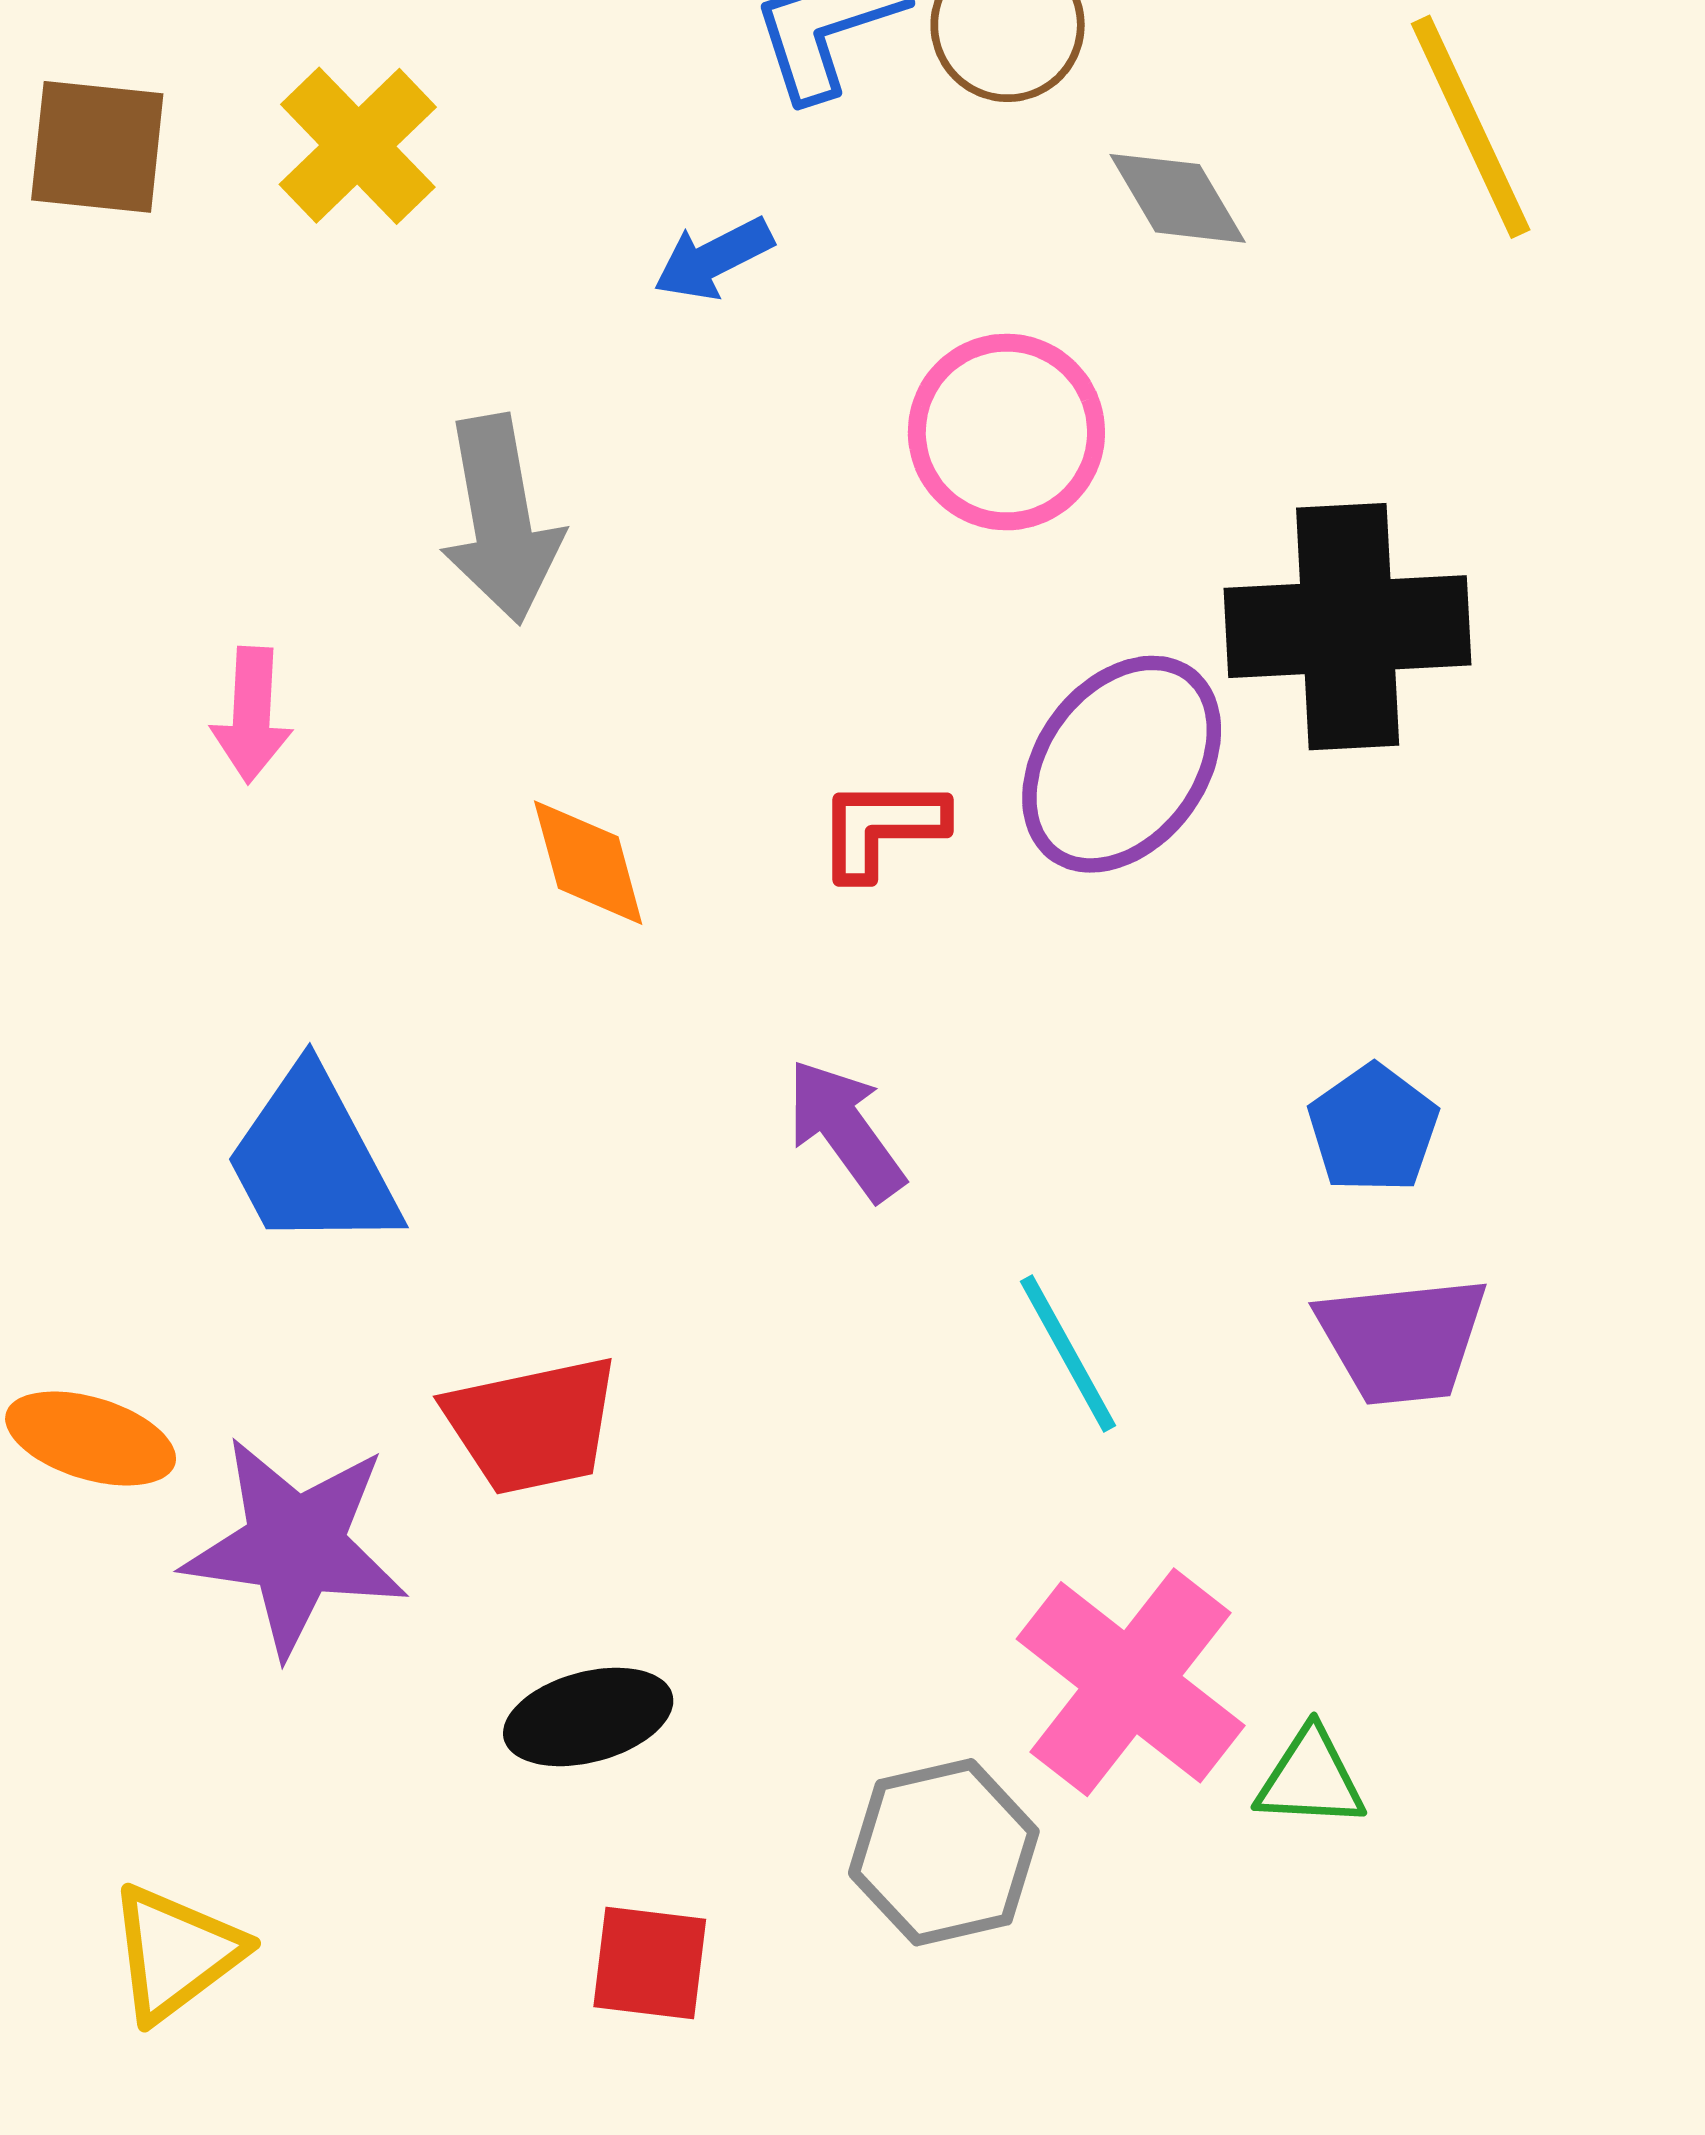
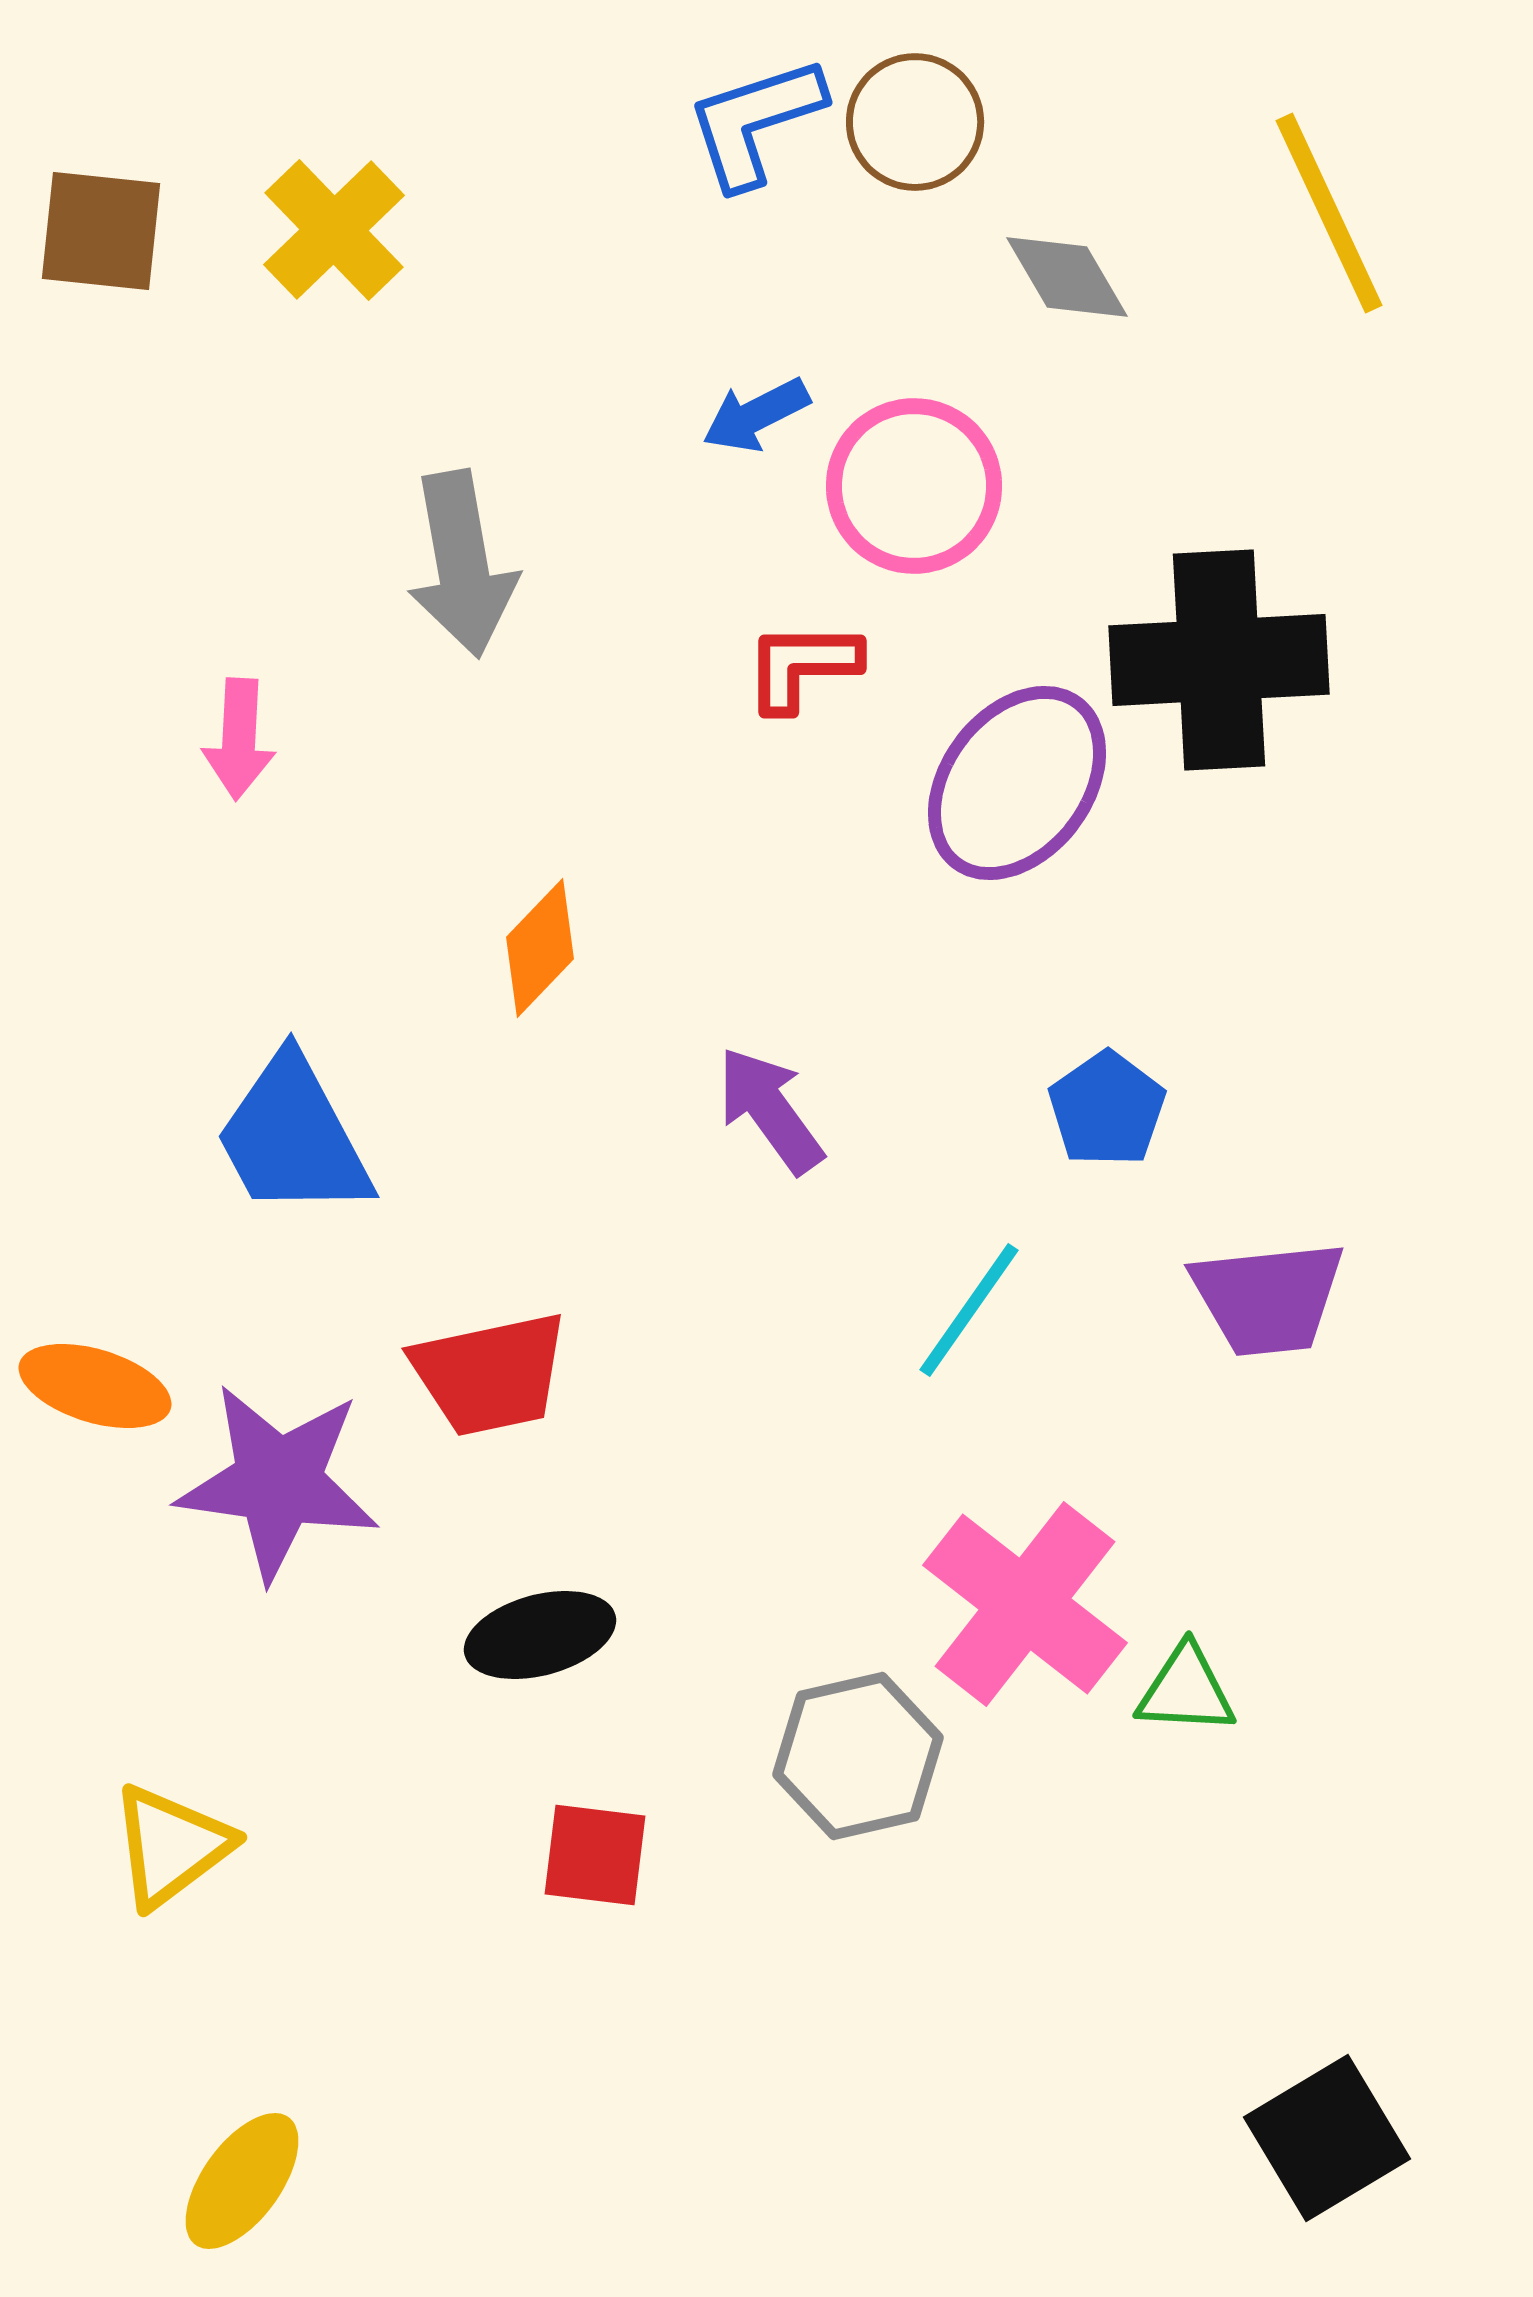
blue arrow: (713, 259) -> (756, 415), moved
red L-shape: (881, 828) -> (802, 666), moved
orange diamond: (588, 863) -> (540, 948), moved, turned 59
blue pentagon: (1373, 1129) -> (1107, 1109), moved
cyan line: (1068, 1354) -> (969, 1310), turned 64

